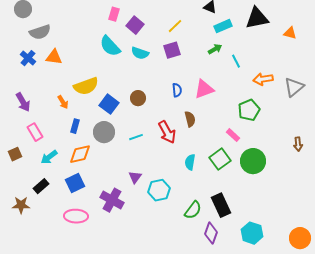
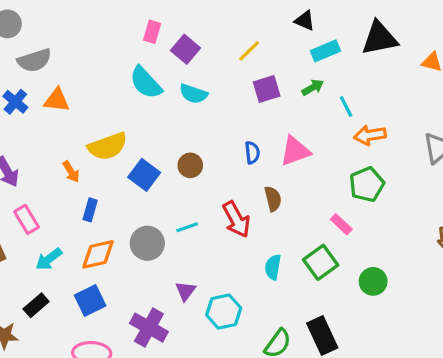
purple square: (172, 50) -> (267, 89), moved
orange arrow: (263, 79) -> (370, 135), moved
gray circle: (104, 132) -> (147, 243), moved
green circle: (253, 161) -> (373, 281), moved, size x0.7

